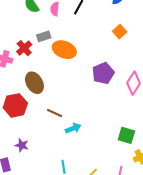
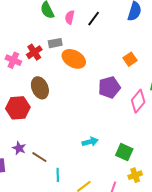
orange square: (120, 32) -> (130, 59), moved
brown line: (55, 113) -> (39, 157), moved
cyan arrow: (73, 128) -> (90, 142), moved

